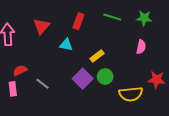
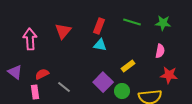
cyan triangle: (66, 45) -> (100, 45), moved
yellow rectangle: (97, 56) -> (128, 66), moved
green circle: (105, 77) -> (122, 91), moved
red star: (156, 80) -> (169, 75), moved

